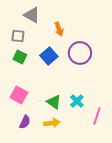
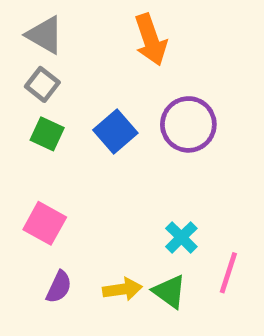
gray triangle: (32, 15) -> (45, 35), moved
orange arrow: (59, 29) -> (151, 40), moved, size x1.5
gray square: (18, 36) -> (42, 84), turned 32
green triangle: (54, 102) -> (170, 292), moved

